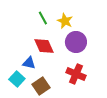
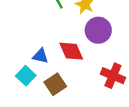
red diamond: (44, 46) -> (71, 51), moved
red cross: (76, 74) -> (113, 76), moved

